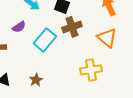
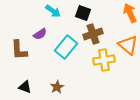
yellow cross: (91, 70) -> (104, 60), moved

